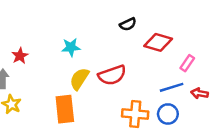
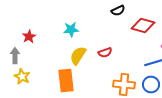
red semicircle: (112, 75) -> (105, 53), size x0.6

